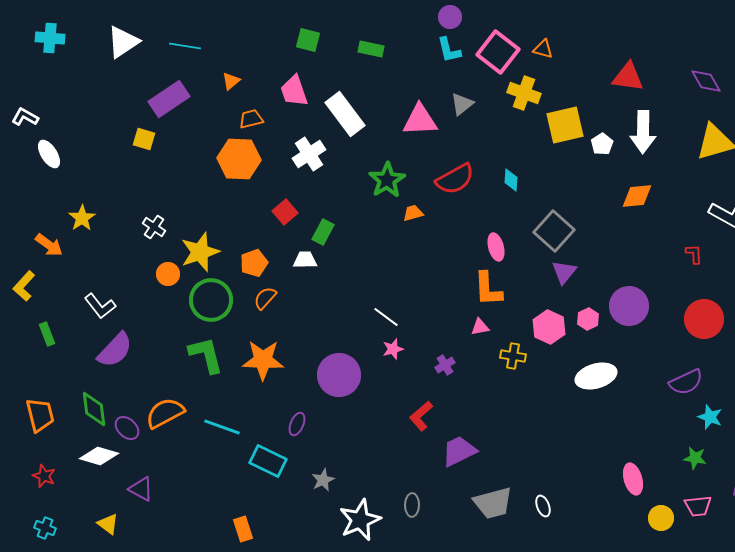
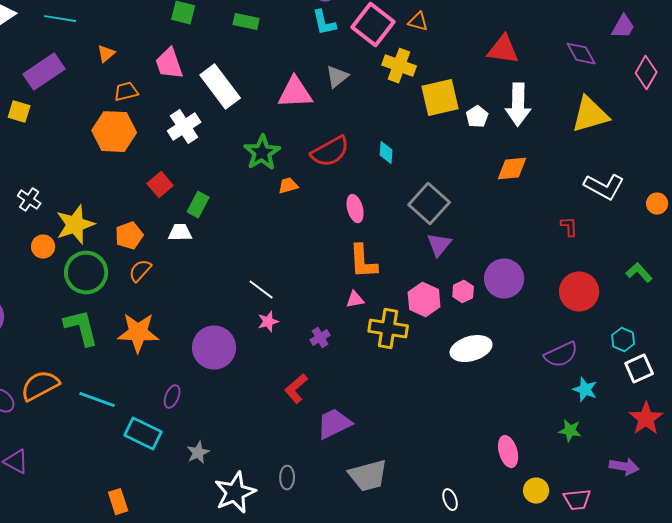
pink ellipse: (496, 247) -> (355, 209), moved
yellow cross: (513, 356) -> (388, 329), size x1.5
white ellipse: (543, 506) -> (450, 500), moved
pink trapezoid: (698, 506) -> (577, 500), moved

